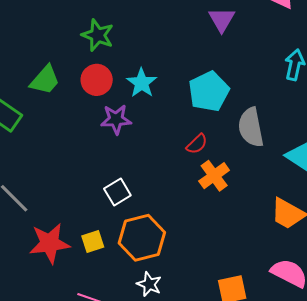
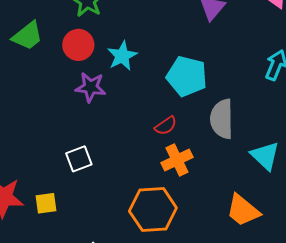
cyan pentagon: (209, 91) -> (187, 76), turned 30
orange hexagon: (142, 238) -> (153, 210), moved

